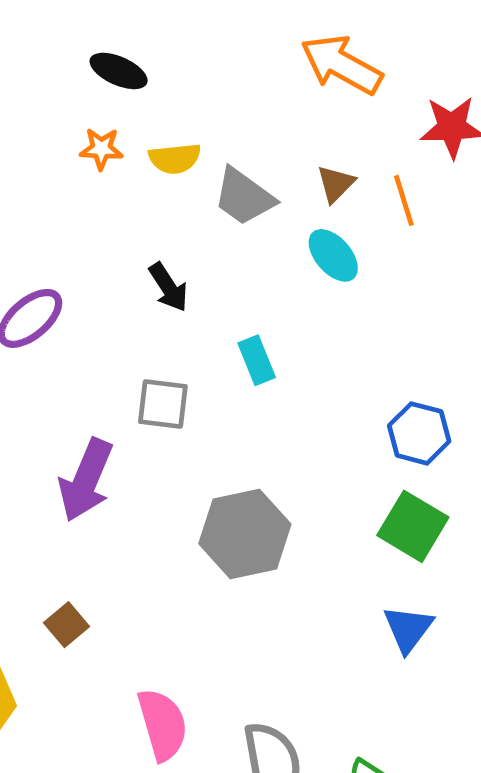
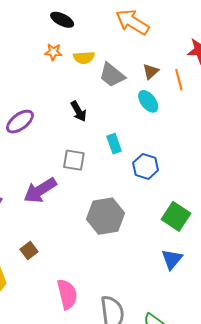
orange arrow: (341, 65) -> (132, 22), moved
blue hexagon: (419, 433) -> (146, 166), moved
purple arrow: (86, 480) -> (40, 190), turned 32

